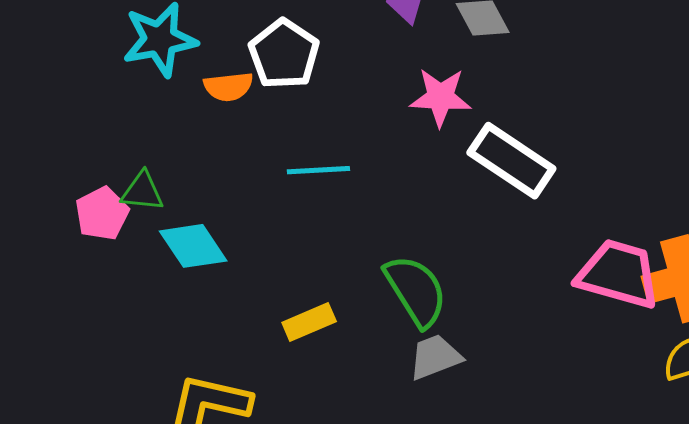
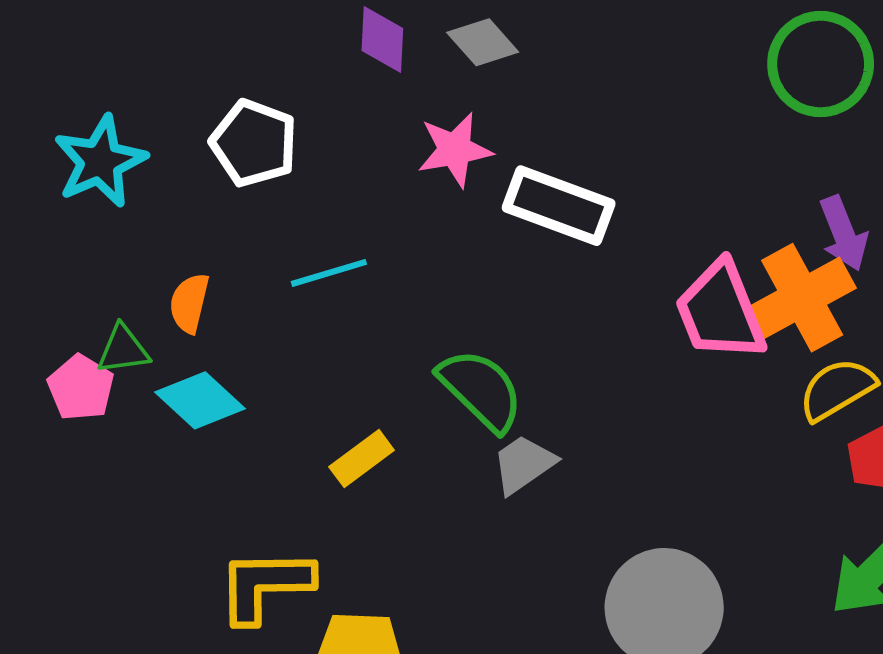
orange semicircle: (228, 87) -> (189, 303), moved, turned 123
pink trapezoid: (618, 274) -> (720, 311), turned -114

